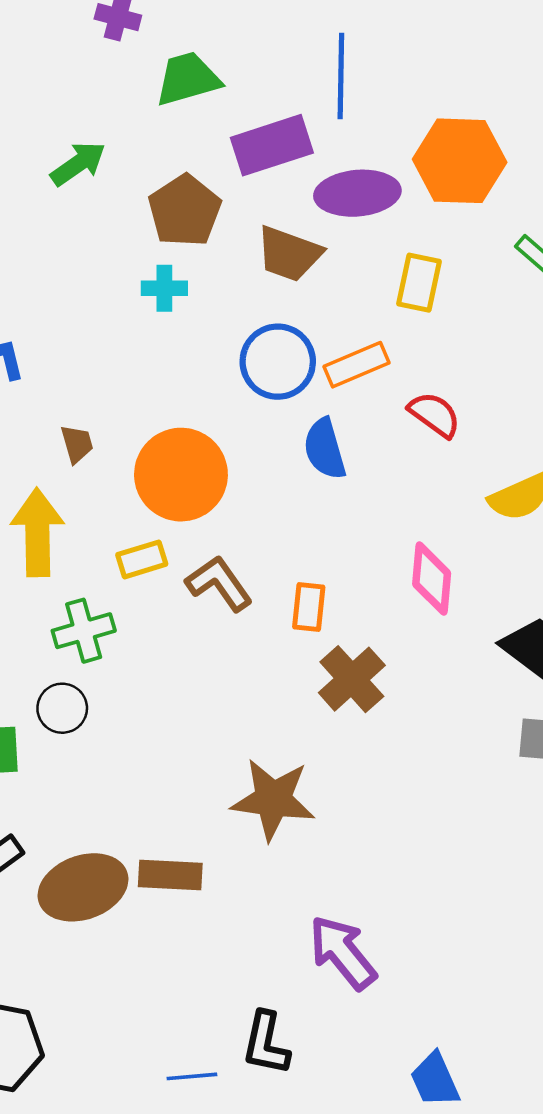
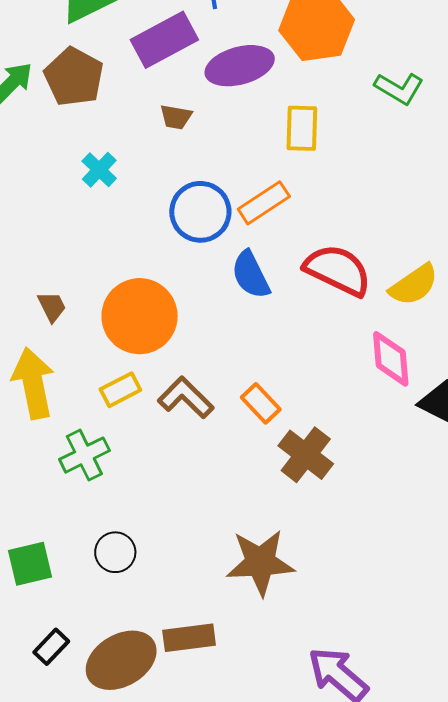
brown pentagon: (185, 211) -> (74, 77), moved
brown trapezoid: (289, 254) -> (176, 117), moved, size x0.6
cyan cross: (164, 288) -> (99, 170), turned -36
red semicircle: (435, 415) -> (338, 270), moved, size x1.5
pink diamond: (432, 579) -> (391, 359), moved
orange rectangle: (309, 607) -> (261, 403), turned -39
black circle: (62, 708) -> (115, 552), moved

